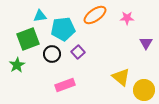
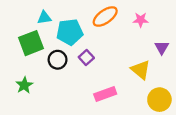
green star: (17, 65) -> (24, 85), moved
yellow triangle: (121, 77) -> (141, 70), moved
pink rectangle: (65, 85) -> (105, 94), moved

